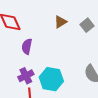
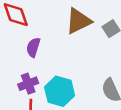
brown triangle: (60, 22) -> (78, 21), size x1.6

